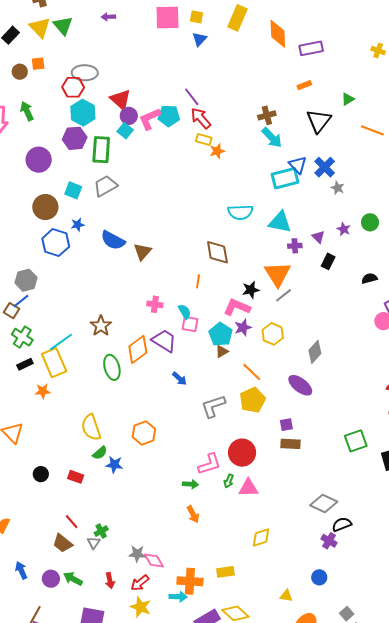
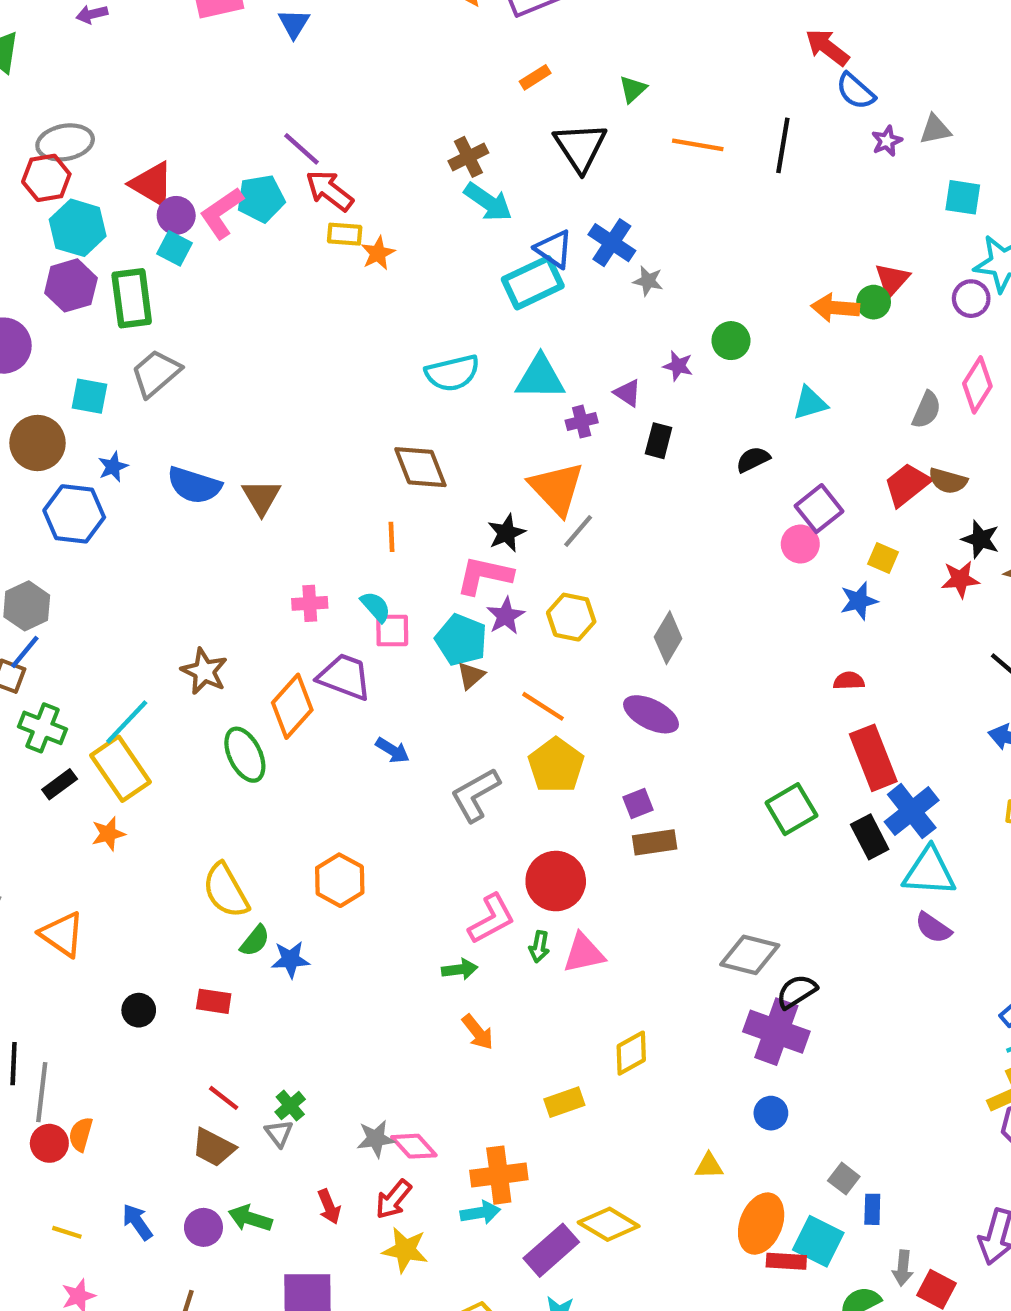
purple cross: (329, 541) -> (776, 1032), size x1.8
yellow rectangle: (225, 572) -> (564, 1102), moved

